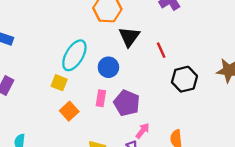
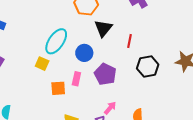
red line: (161, 50) -> (129, 41), turned 32
purple pentagon: (127, 103) -> (105, 74), moved
orange square: (69, 111) -> (58, 88), moved, turned 35

